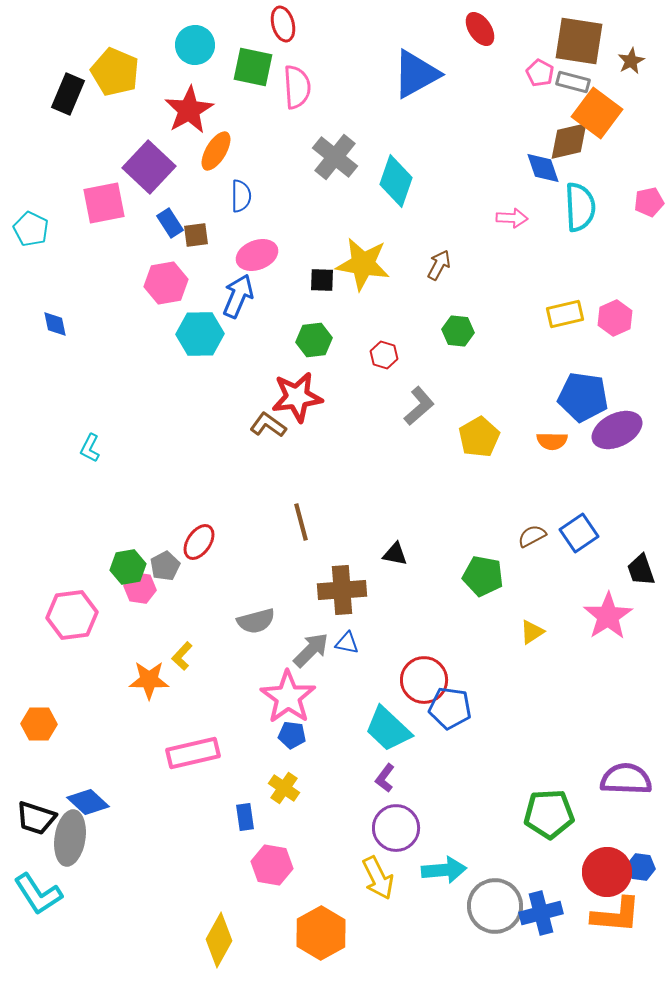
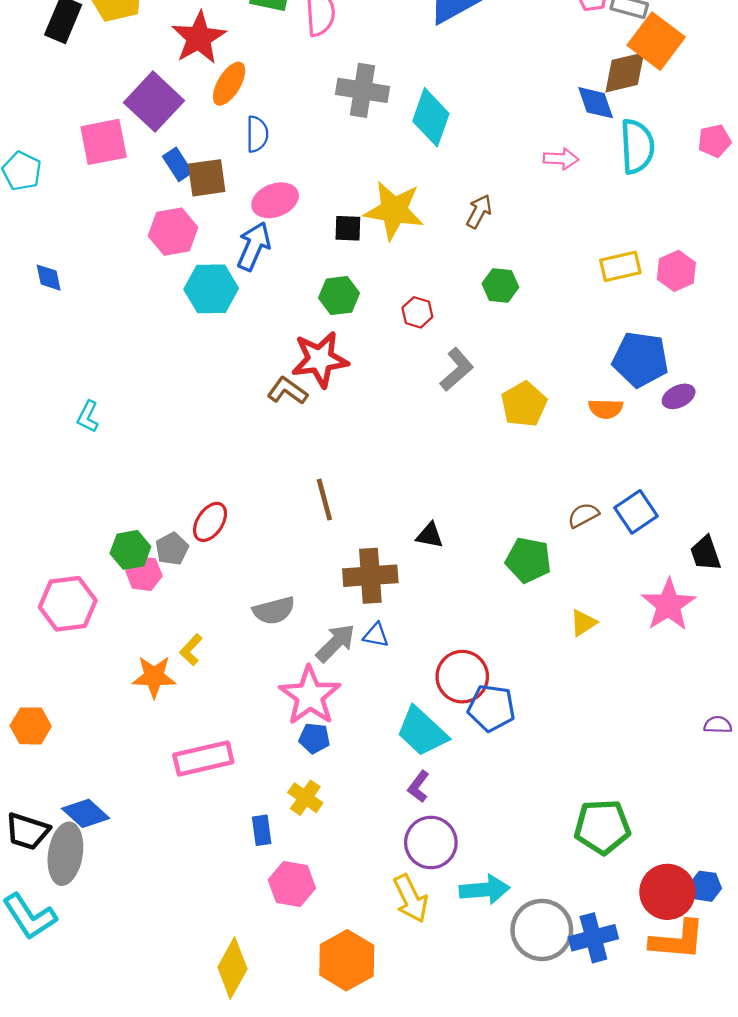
gray cross: (335, 157) -> (362, 90), turned -30
brown square: (196, 235) -> (207, 178), size x1.4
purple ellipse: (617, 430) -> (679, 396), size x0.6
purple semicircle: (626, 779) -> (718, 725), moved, size x0.5

